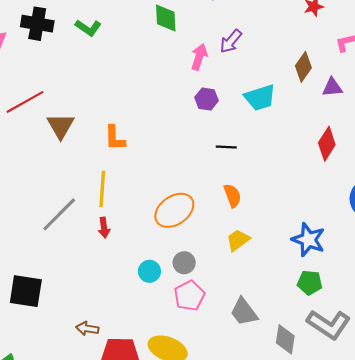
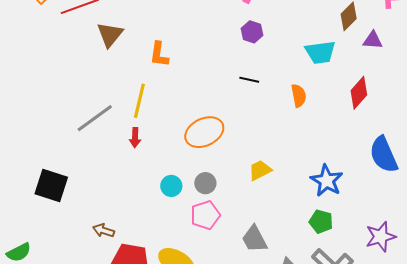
cyan trapezoid: (260, 98) -> (320, 52), moved
black line: (226, 147) -> (249, 80), moved
orange semicircle: (232, 196) -> (299, 96), moved

